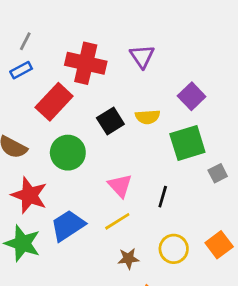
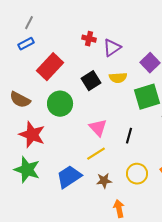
purple triangle: (142, 56) -> (112, 48), moved, turned 30
red cross: (86, 63) -> (89, 39), moved, size x0.5
blue trapezoid: (68, 225) -> (69, 177), moved

